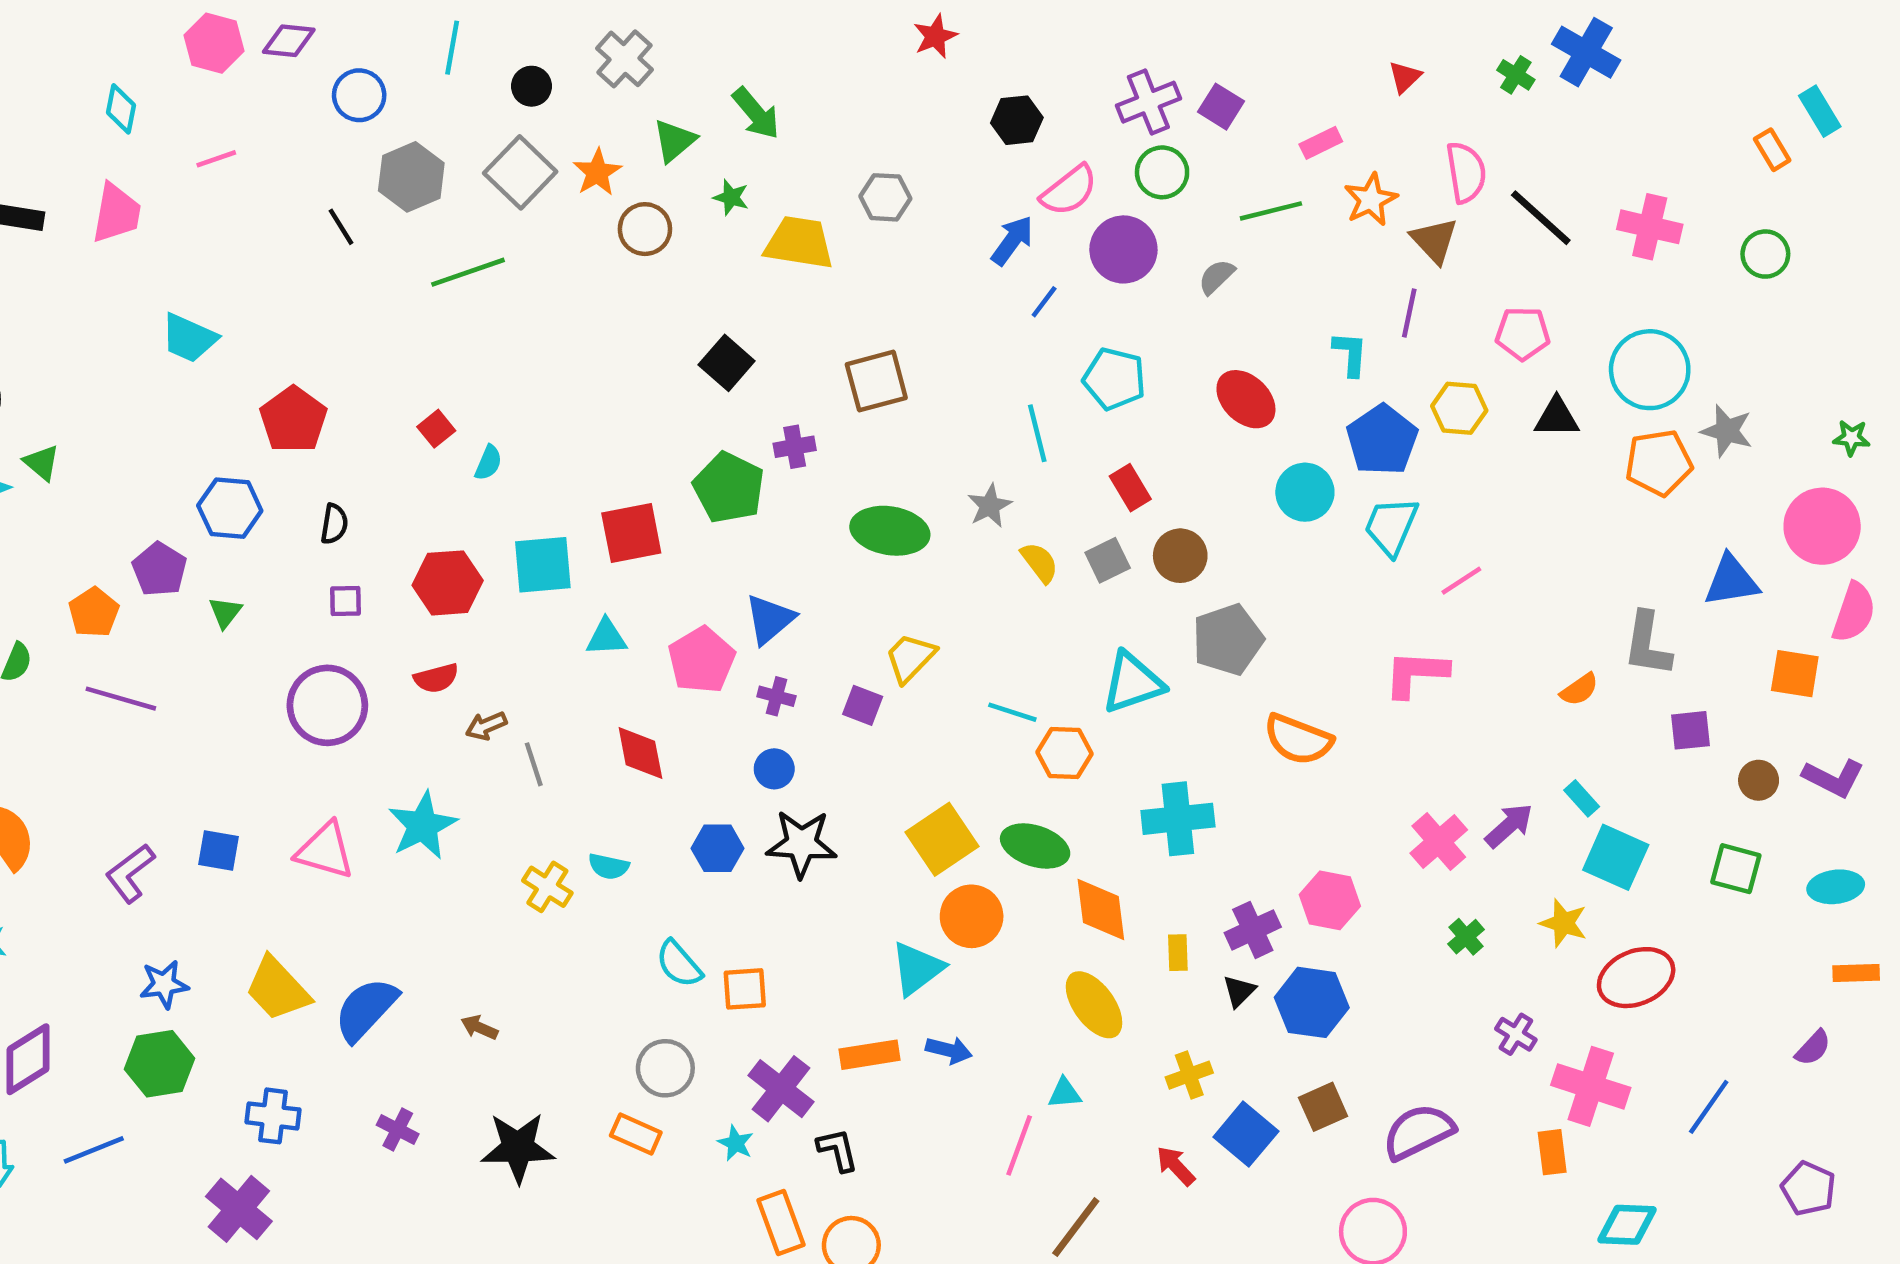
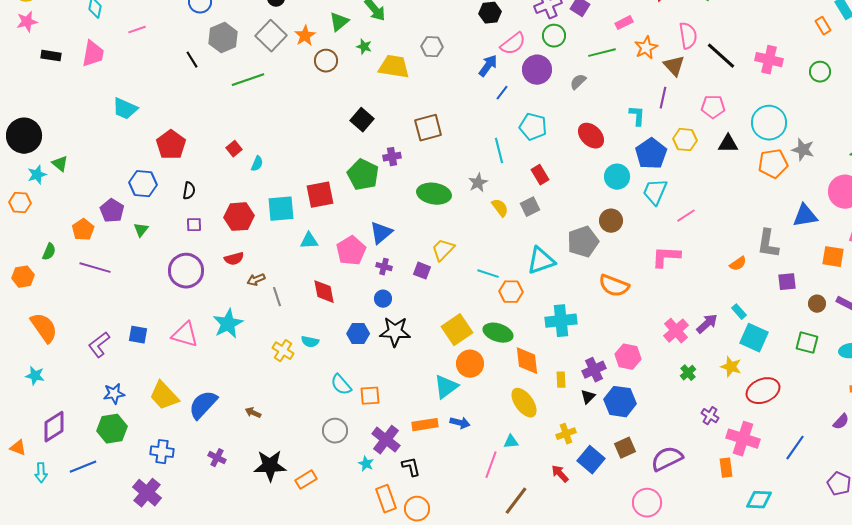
brown circle: (1180, 556) -> (611, 221), moved
orange rectangle: (636, 1134) -> (306, 480), moved, turned -55

